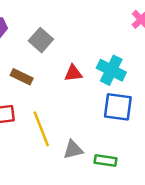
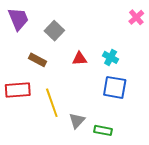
cyan cross: (111, 70) -> (111, 57), size x0.7
gray triangle: (73, 150) -> (77, 121), turned -36

